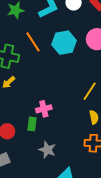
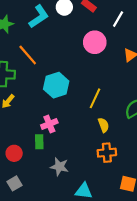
cyan hexagon: (64, 43) -> (56, 85), moved

